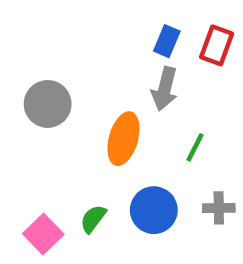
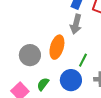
gray circle: (48, 104) -> (30, 55), moved
green line: (195, 147) -> (83, 60), moved

